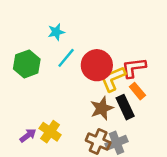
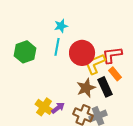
cyan star: (56, 32) -> (61, 26), moved
cyan line: (66, 58) -> (57, 47), turned -30
purple arrow: (28, 135) -> (58, 108), moved

